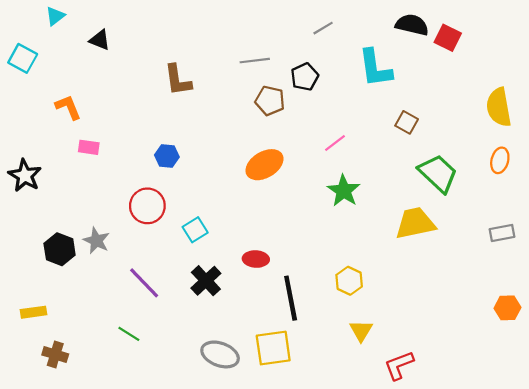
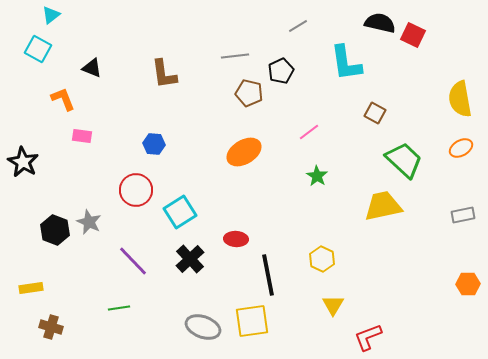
black triangle: (100, 40) -> (92, 68), moved
cyan square: (23, 58) -> (38, 49), moved
orange ellipse: (500, 160) -> (461, 148), turned 45
green star: (344, 191) -> (317, 176), size x0.7
cyan square: (195, 230) -> (180, 212), size x1.4
green line: (129, 334) -> (119, 308), turned -40

